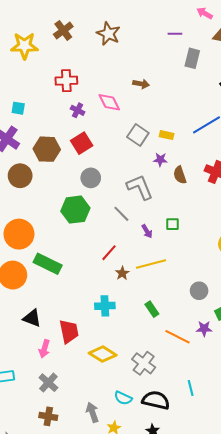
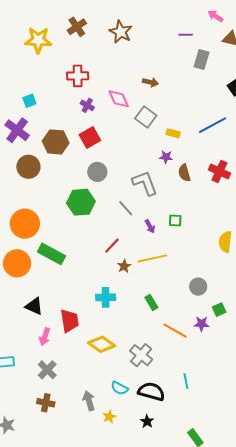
cyan square: (18, 108) -> (29, 101), turned -32
gray square: (138, 135) -> (146, 117), moved

